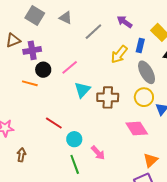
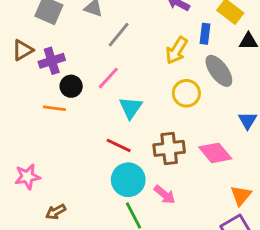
gray line: (93, 32) -> (119, 35), moved
brown cross: (108, 97) -> (169, 148), moved
yellow circle: (144, 97) -> (186, 93), moved
red line: (54, 123) -> (119, 145), moved
cyan circle: (74, 139) -> (128, 180), size x1.5
brown arrow: (21, 155) -> (56, 212), turned -120

